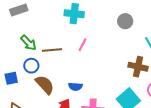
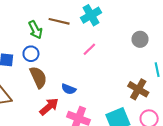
cyan cross: (74, 14) -> (91, 15), turned 36
brown line: (52, 50) -> (59, 21), moved

